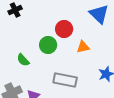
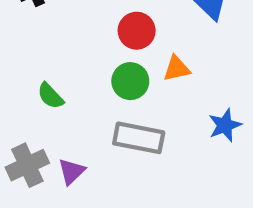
green circle: (48, 45) -> (130, 81), moved

